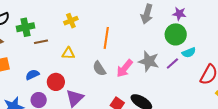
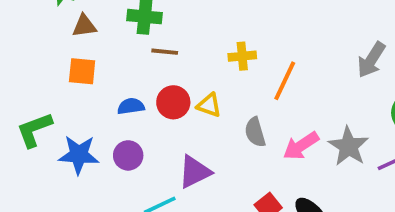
yellow cross: (71, 21) -> (242, 56), moved
yellow triangle: (68, 53) -> (209, 105), moved
red circle: (56, 82) -> (173, 102), moved

